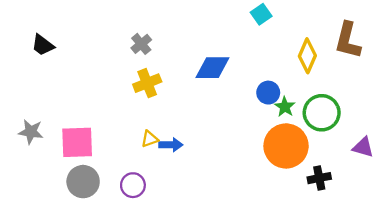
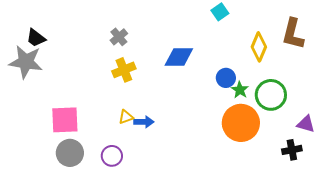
gray star: (31, 132) -> (26, 62), moved, size x1.6
black cross: (319, 178) -> (292, 150), moved

